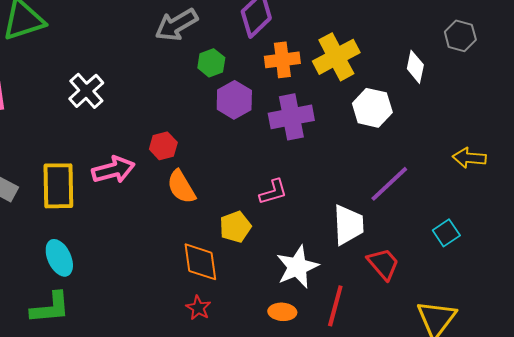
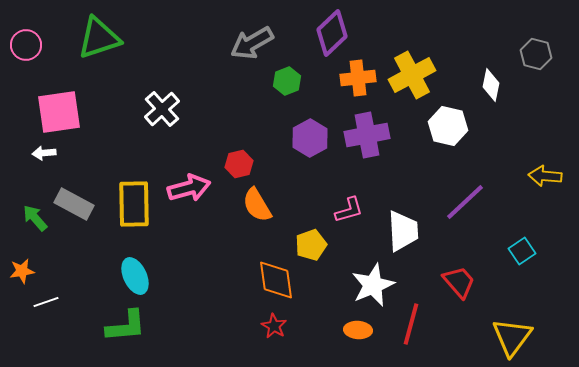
purple hexagon: (234, 100) -> (310, 138), moved
white trapezoid: (348, 225) -> (403, 231), moved

